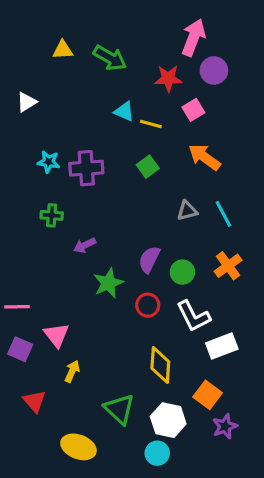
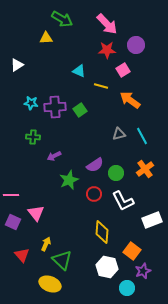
pink arrow: (193, 37) -> (107, 24), moved, turned 115
yellow triangle: (63, 50) -> (46, 38), moved
green arrow: (110, 58) -> (62, 19), moved
yellow line: (151, 124) -> (101, 86), moved
green square: (148, 167) -> (80, 110), moved
purple semicircle: (149, 259) -> (95, 165), turned -150
white rectangle: (222, 346) -> (152, 220), moved
yellow arrow: (72, 371) -> (46, 244), moved
green triangle: (119, 409) -> (62, 260), moved
cyan circle: (157, 453) -> (127, 288), moved

